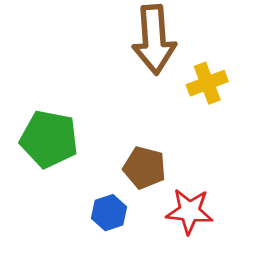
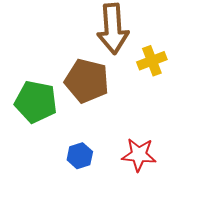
brown pentagon: (144, 168) -> (87, 81), moved, size x1.4

